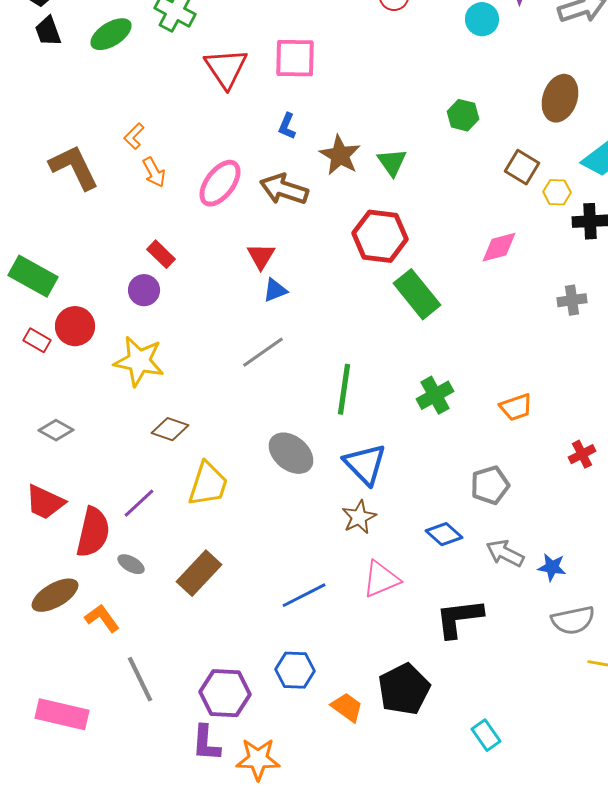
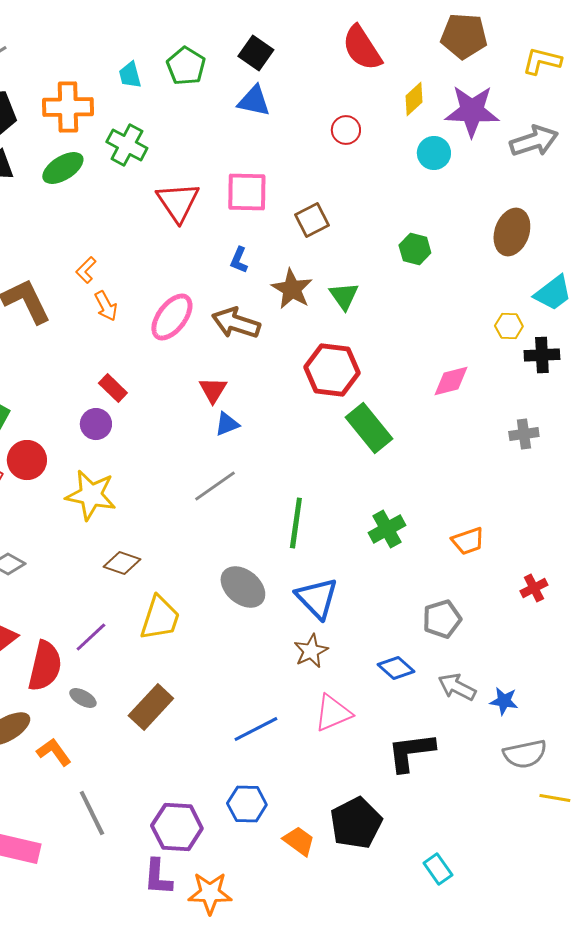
brown square: (522, 167) -> (312, 220), moved, turned 32

